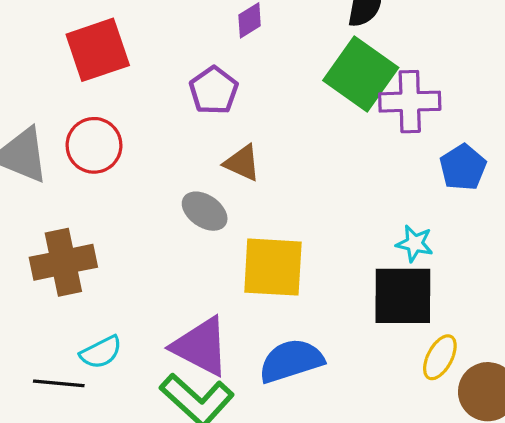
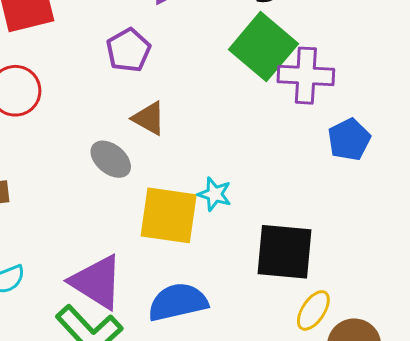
cyan star: (415, 244) -> (215, 194), moved

